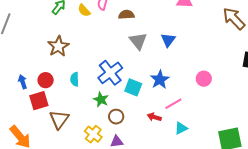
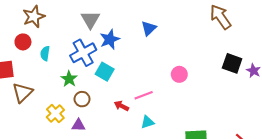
gray triangle: (138, 41) -> (90, 20), moved
red circle: (46, 80) -> (23, 42), moved
blue star: (160, 80) -> (110, 39), moved

